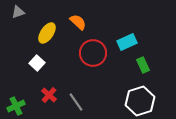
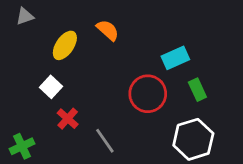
red circle: (93, 53) -> (148, 94), moved
red cross: (49, 95) -> (68, 119), moved

